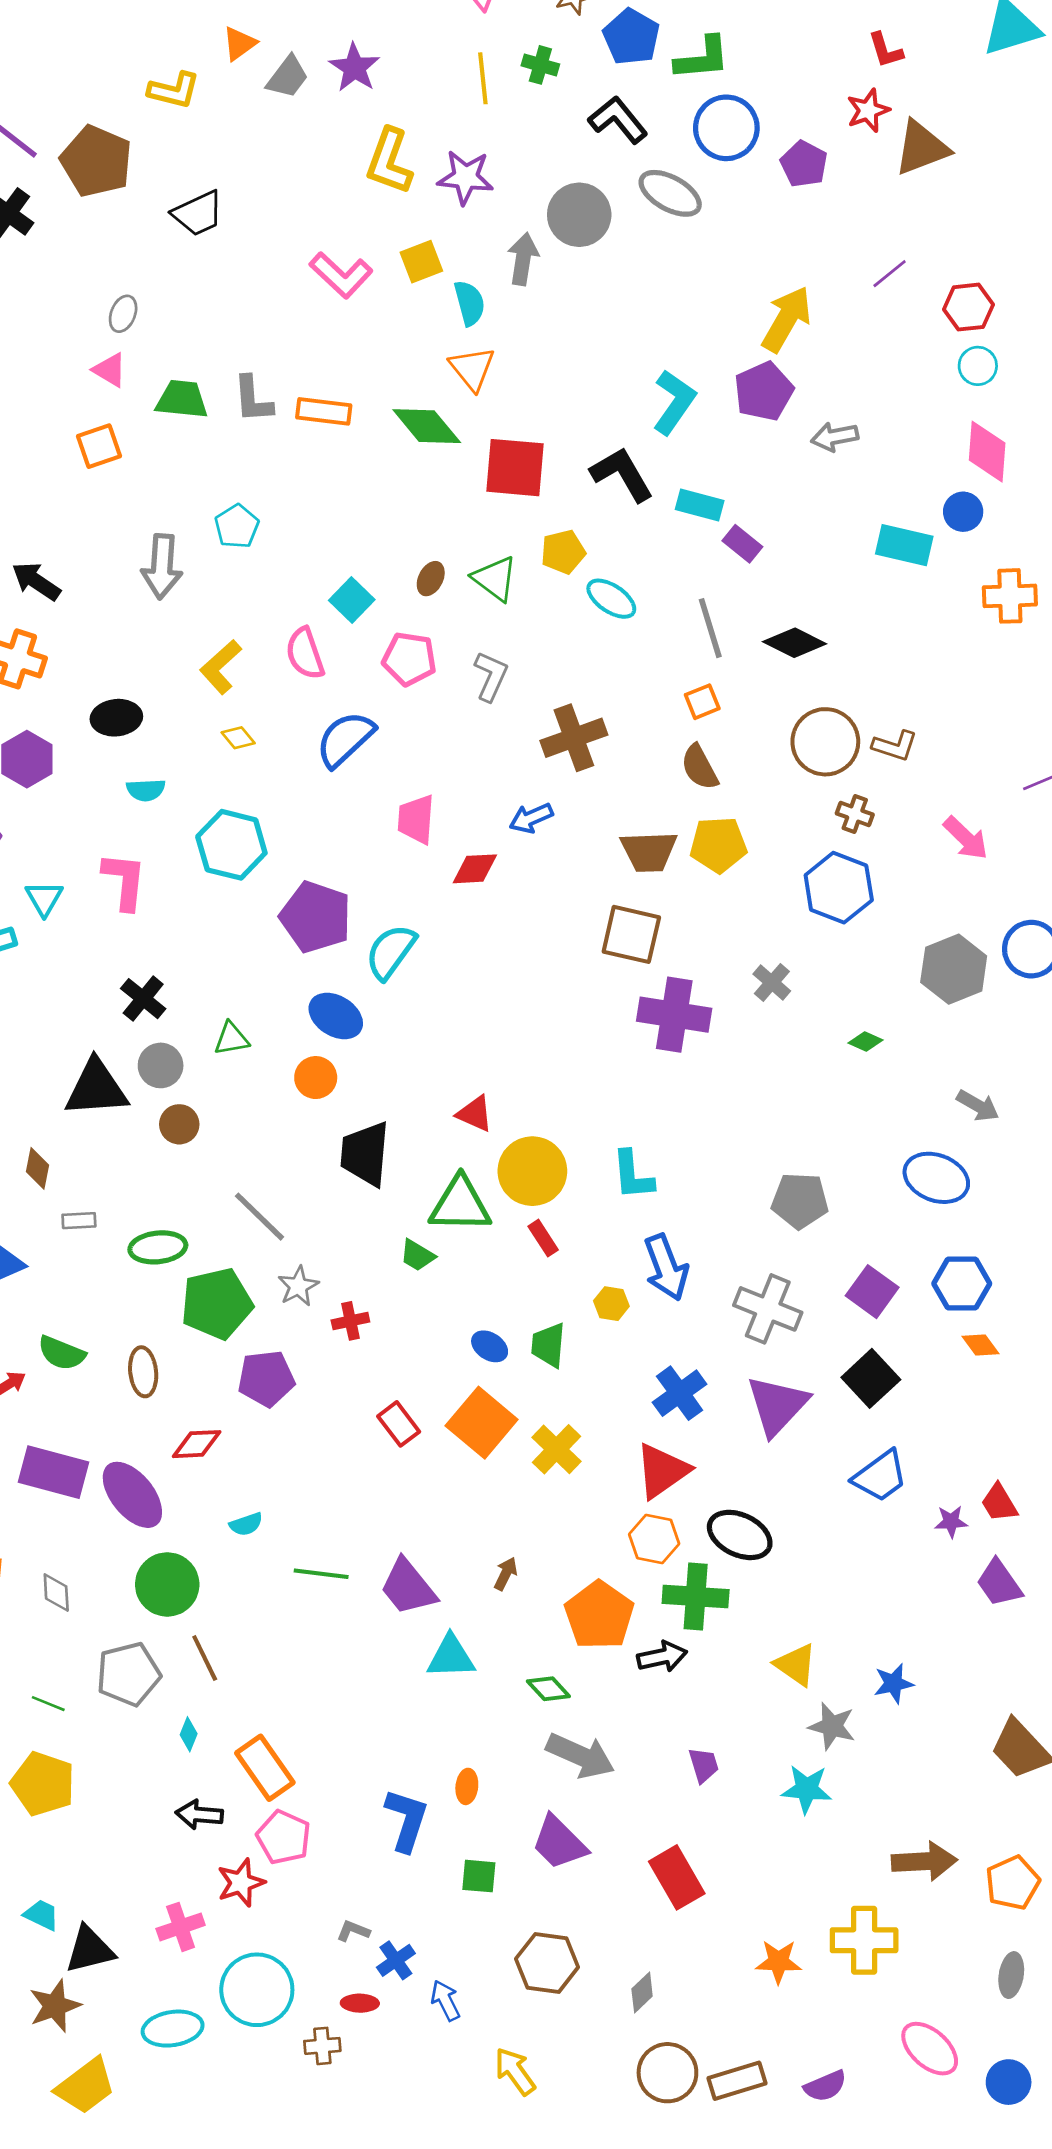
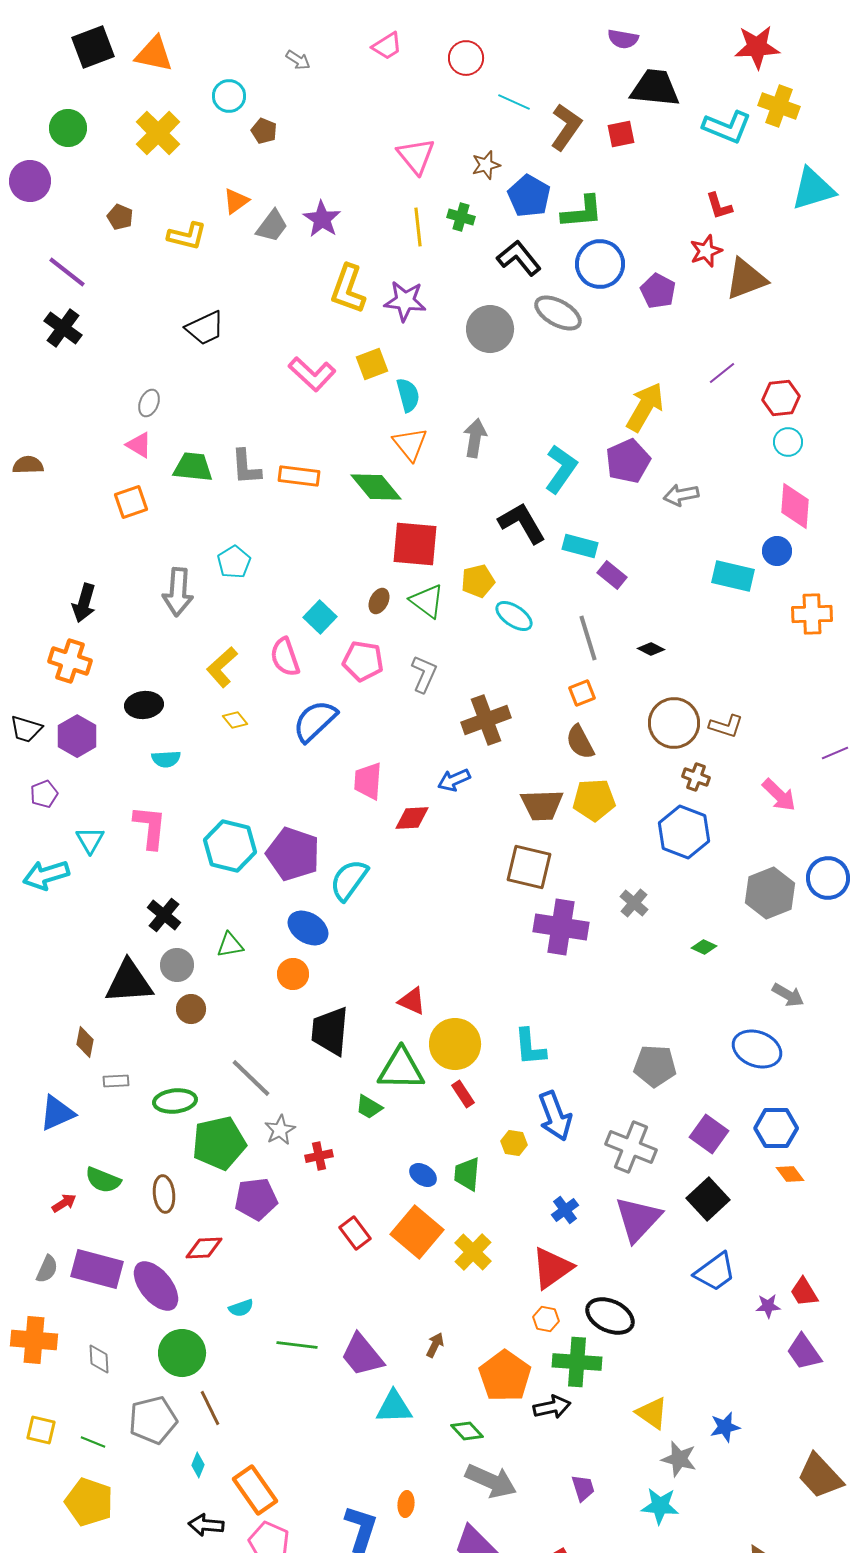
brown pentagon: (96, 161) -> (120, 217), moved, size x0.5
gray arrow: (523, 259) -> (475, 438), moved
red square: (515, 468) -> (415, 544), moved
black arrow: (36, 581) -> (84, 603), turned -108
black diamond: (795, 643) -> (651, 649), size x0.6
cyan hexagon: (231, 845) -> (230, 846), moved
blue cross: (680, 1393) -> (565, 1210), size x0.7
orange hexagon: (654, 1539) -> (546, 1319), size x0.7

